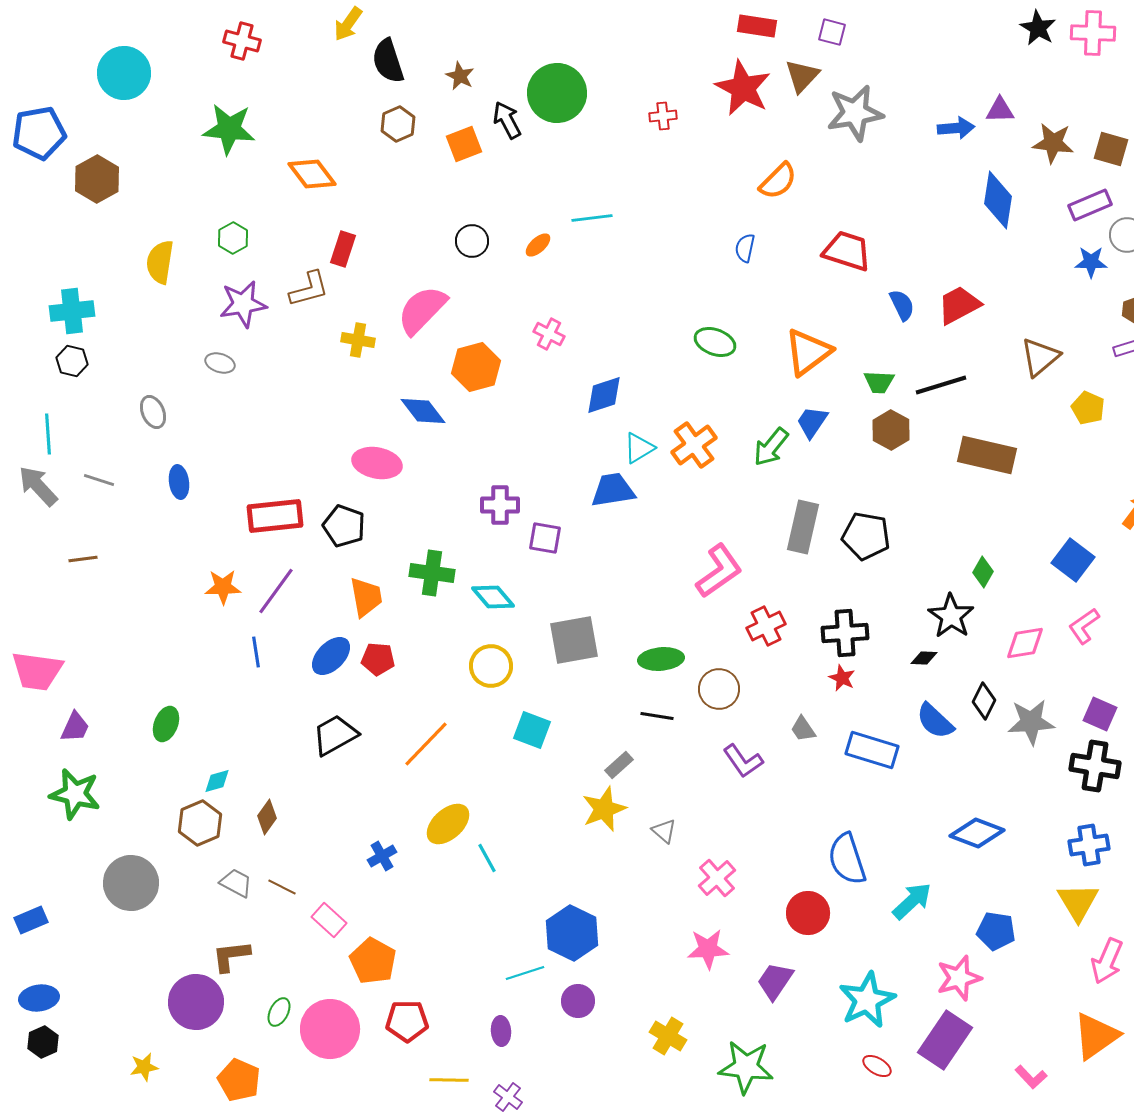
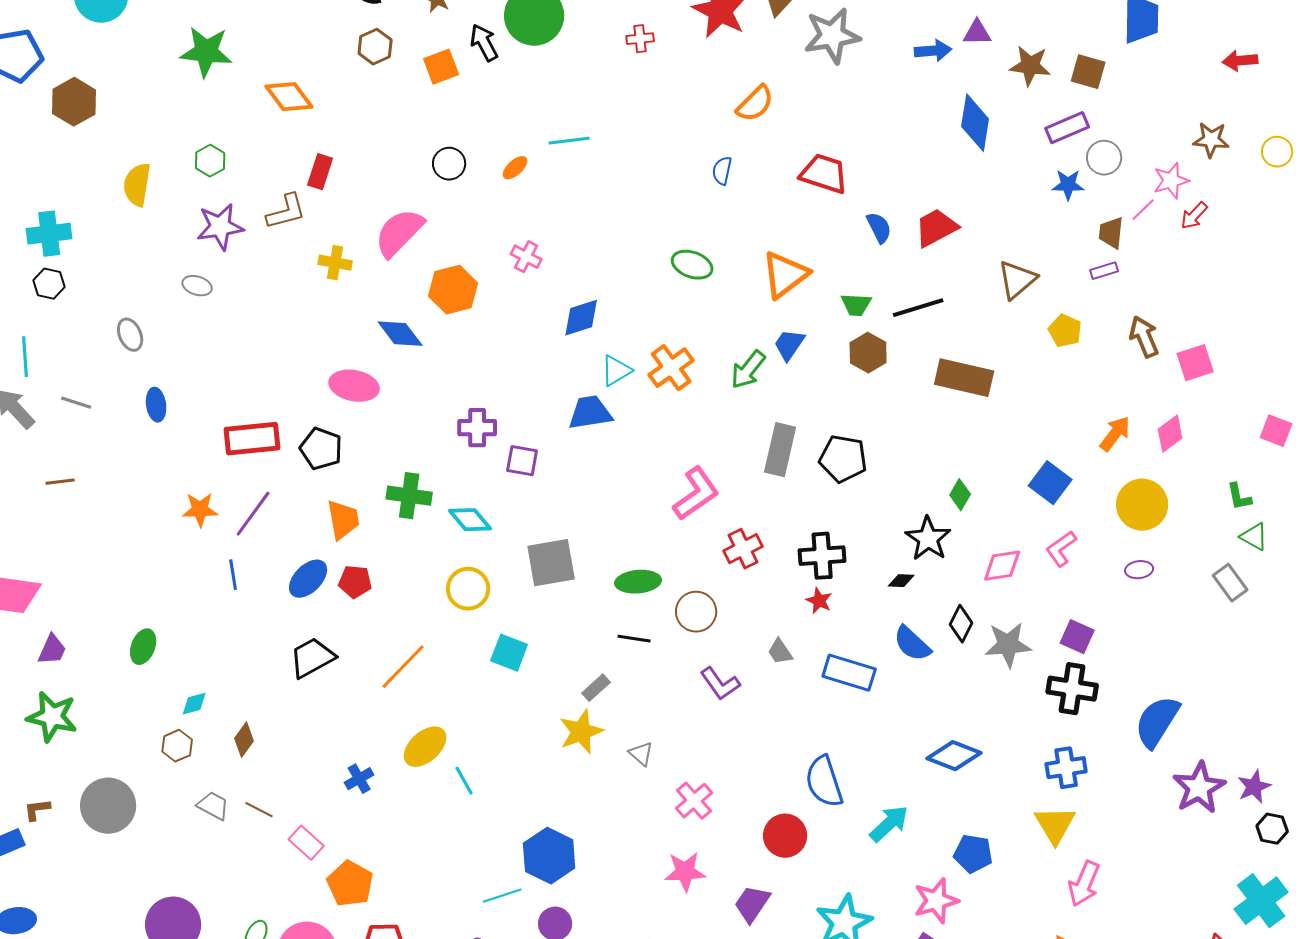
brown hexagon: (200, 823) -> (177, 746), size x0.7
brown L-shape: (231, 956) -> (37, 810), moved, size x0.7

